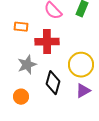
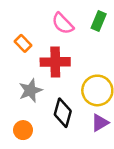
orange rectangle: (21, 27) -> (23, 43), turned 40

